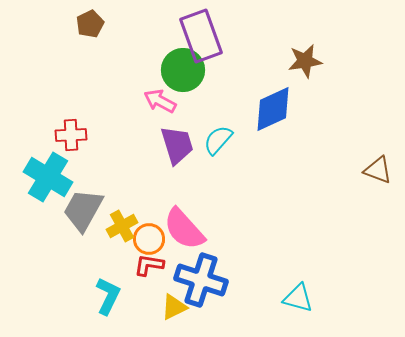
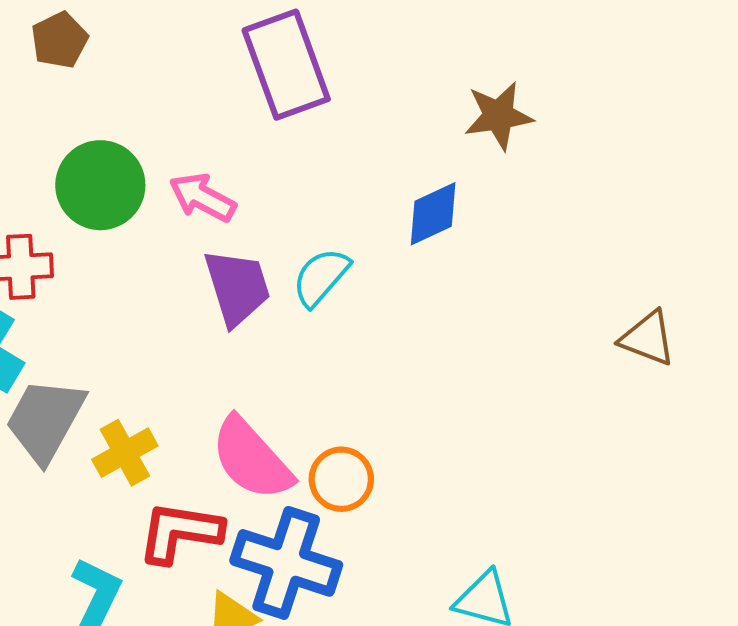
green circle: (183, 70) -> (100, 185), moved
blue diamond: (273, 109) -> (433, 214), size x0.7
orange circle: (149, 239) -> (341, 479), moved
red L-shape: (149, 265) -> (180, 532), size x1.4

